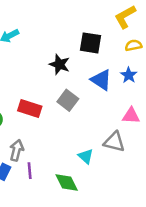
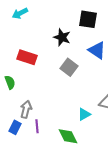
red rectangle: (30, 109) -> (27, 57), moved
cyan triangle: (86, 156) -> (84, 114), turned 48

